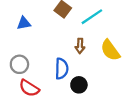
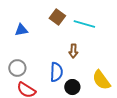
cyan line: (92, 17) -> (84, 24), turned 50
yellow semicircle: (110, 50) -> (101, 80), moved

